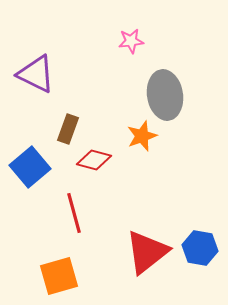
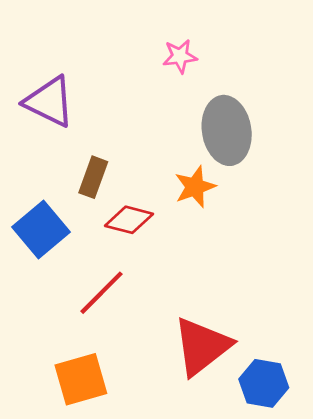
red line: (74, 213) -> (102, 293), turned 60
blue hexagon: (200, 248) -> (264, 383), moved

